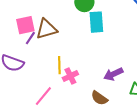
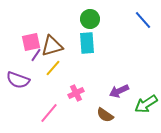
cyan rectangle: (96, 22) -> (87, 43), moved
yellow line: (59, 65) -> (53, 68), moved, turned 42

